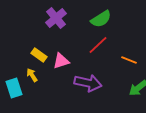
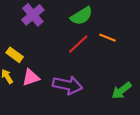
orange line: (129, 60) -> (107, 38), moved
pink triangle: (61, 61) -> (31, 77), moved

